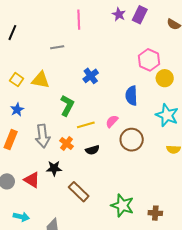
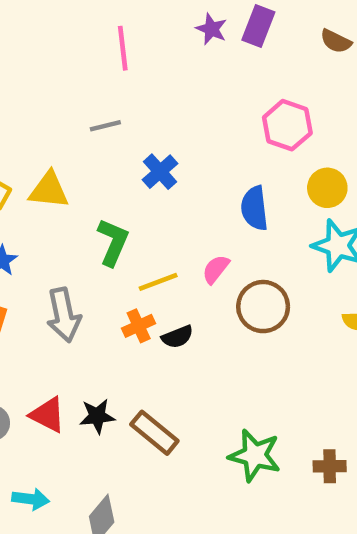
gray line: (57, 47) -> (105, 126), moved
yellow circle: (165, 78) -> (327, 188), moved
orange cross: (67, 143) -> (139, 326), moved, turned 32
black star: (54, 168) -> (97, 416), moved

